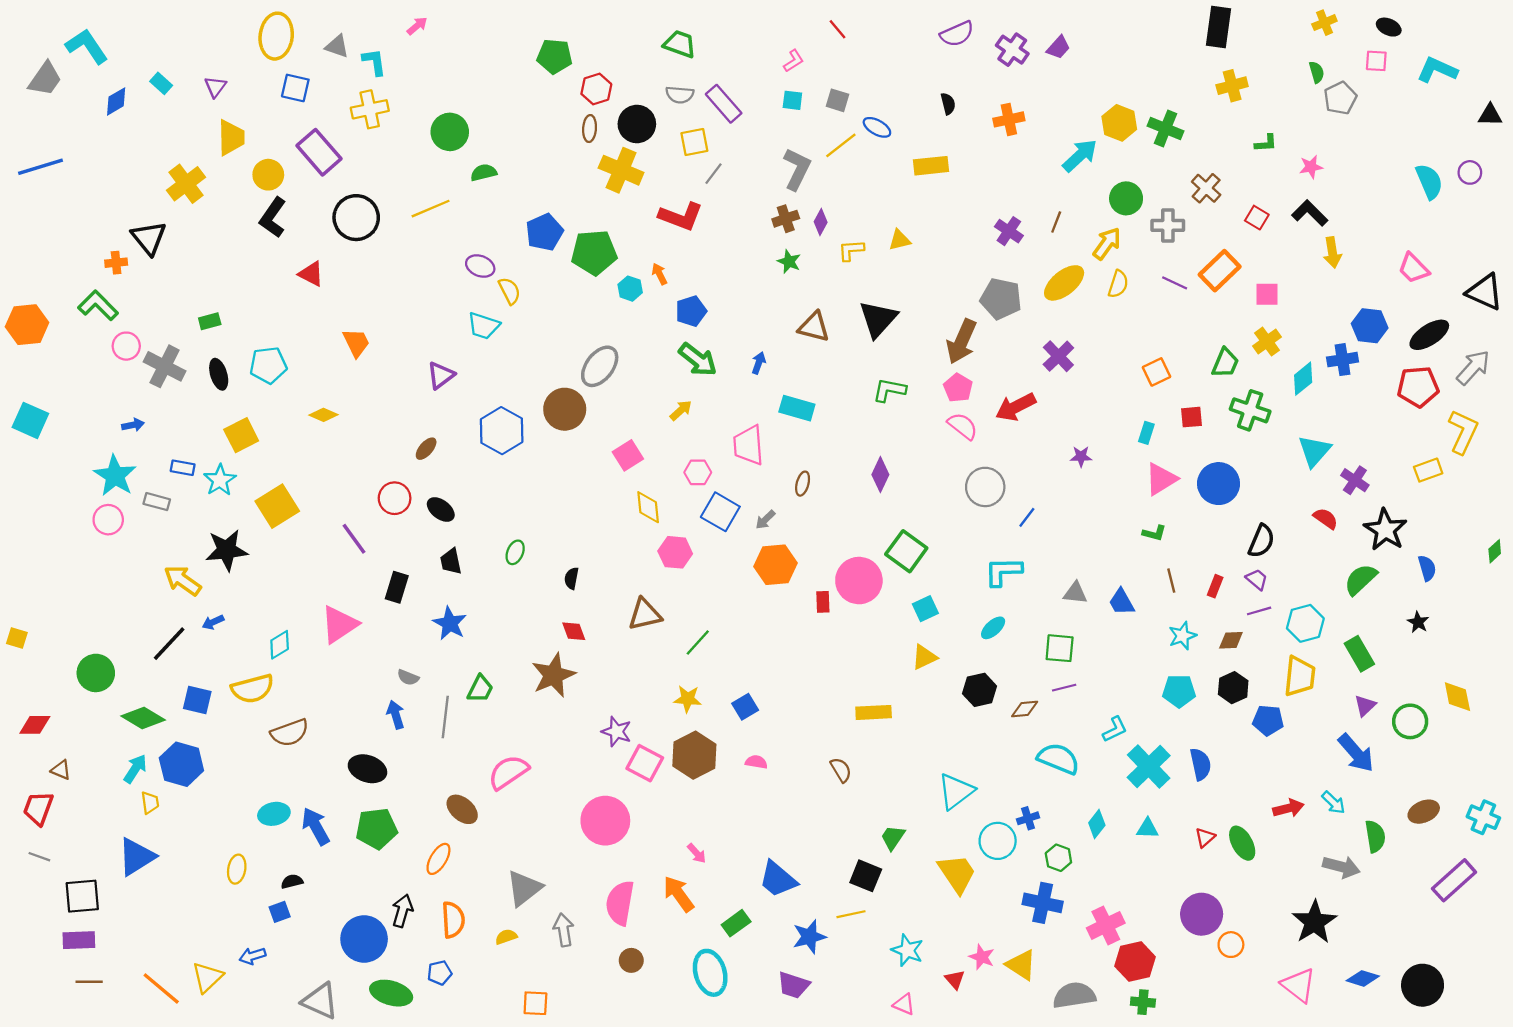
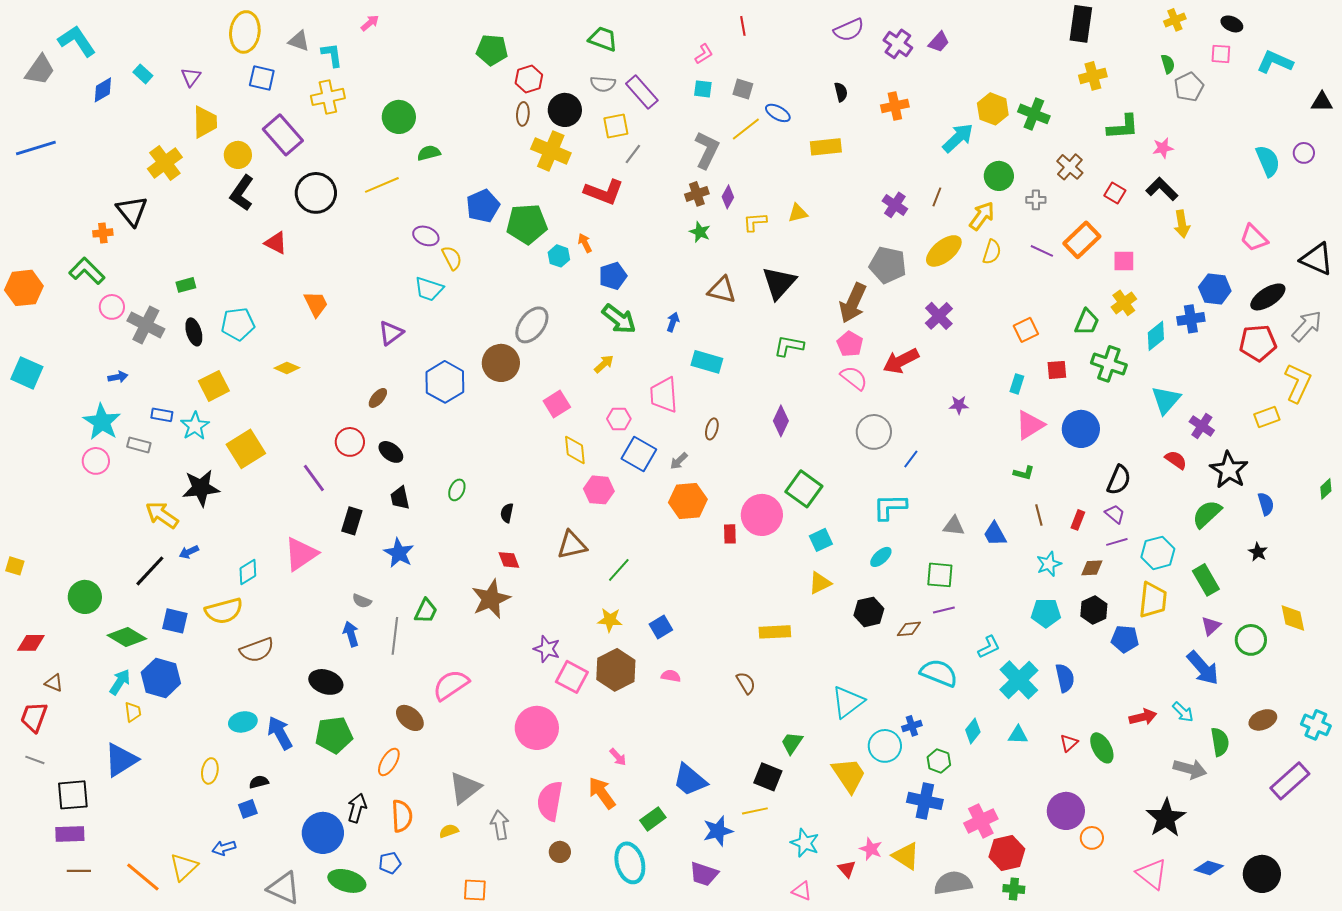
red line: (838, 29) -> (743, 26), turned 30
green L-shape: (1266, 143) -> (1123, 127), size x1.6
gray cross: (1168, 225) -> (1036, 200), size x0.7

